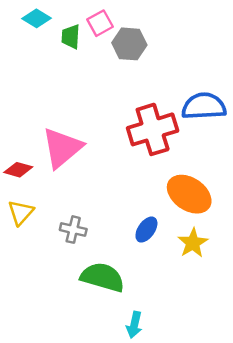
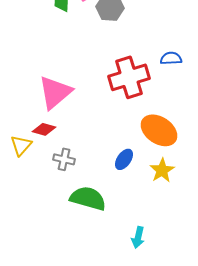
blue semicircle: (204, 106) -> (171, 58), size x0.6
red diamond: (18, 170) -> (44, 129), moved
cyan arrow: (134, 325) -> (138, 237), moved

